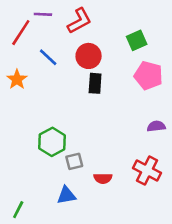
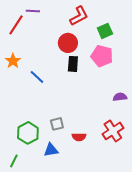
red L-shape: (79, 21) -> (79, 16), moved
blue line: (48, 57) -> (37, 77), moved
pink pentagon: (148, 76) -> (102, 56), moved
green hexagon: (52, 142) -> (28, 133), moved
red cross: (147, 171) -> (113, 131), turned 30

